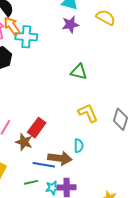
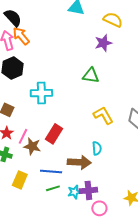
purple star: (70, 24) -> (103, 43), moved
cyan cross: (26, 37) -> (41, 93), moved
brown star: (24, 142) -> (32, 146), moved
blue line: (44, 165) -> (51, 171), moved

